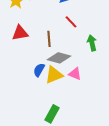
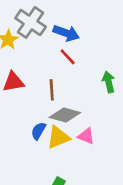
red line: (71, 22) -> (68, 57), moved
green arrow: (92, 43) -> (109, 82), moved

